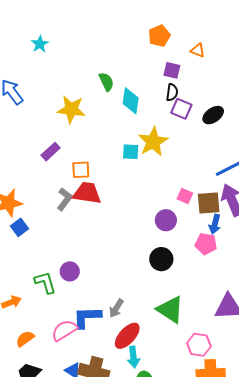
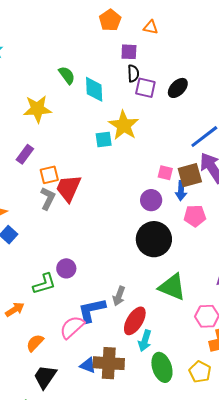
orange square: (81, 170) -> (49, 175), moved
red trapezoid: (87, 193) -> (68, 188), turned -64
blue arrow: (215, 224) -> (181, 191), moved
black circle: (161, 259) -> (154, 239), size x1.5
green L-shape: (45, 282) -> (44, 284), turned 100
cyan arrow: (133, 357) -> (145, 341), turned 35

